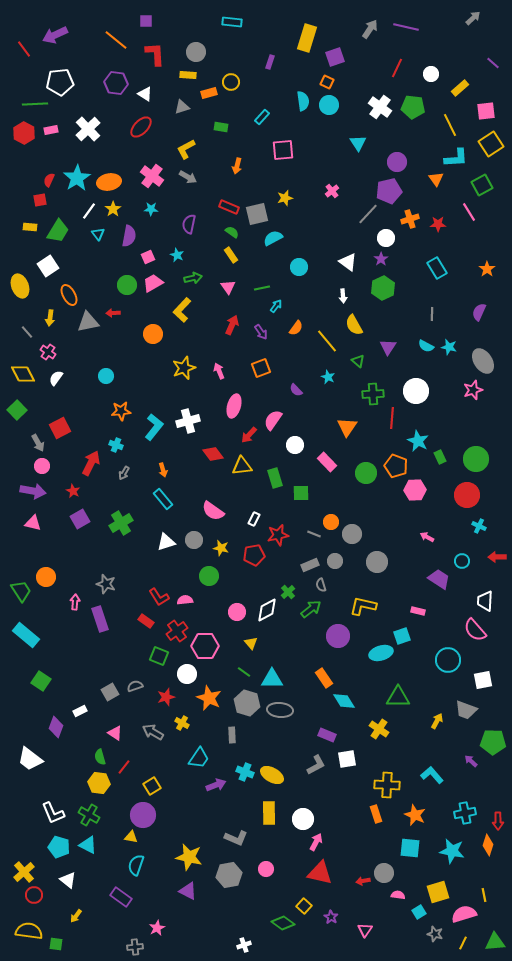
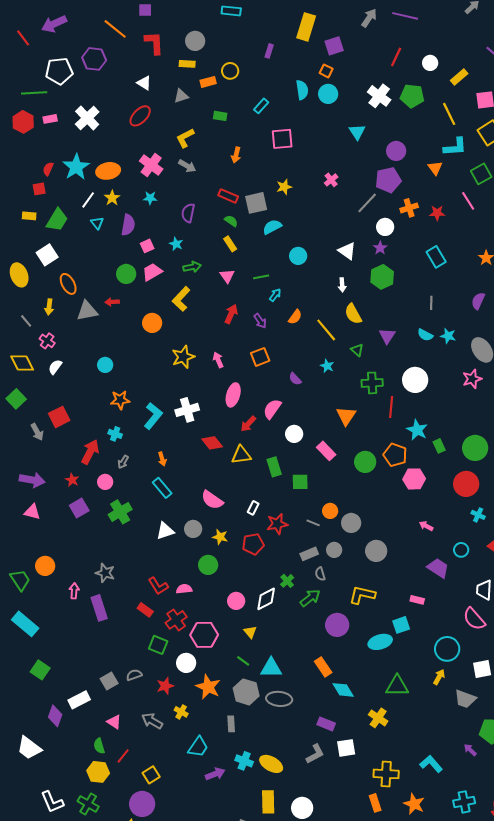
purple hexagon: (116, 83) -> (94, 59), moved
pink circle: (42, 466) -> (105, 482), moved
white rectangle: (80, 711) -> (79, 700), size x1.5
yellow arrow: (437, 721) -> (439, 677), moved

